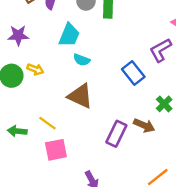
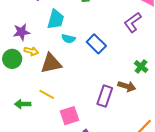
purple star: (18, 35) -> (21, 32), moved
blue rectangle: (133, 73) -> (96, 44), moved
brown triangle: (80, 96) -> (51, 63), moved, turned -30
pink square: (56, 150) -> (69, 116), moved

